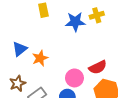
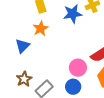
orange star: (40, 58) -> (41, 28), moved

